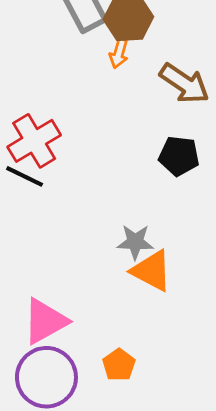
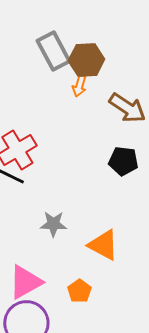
gray star: (135, 242) -> (53, 224), moved
orange pentagon: (119, 365) -> (79, 291), moved

